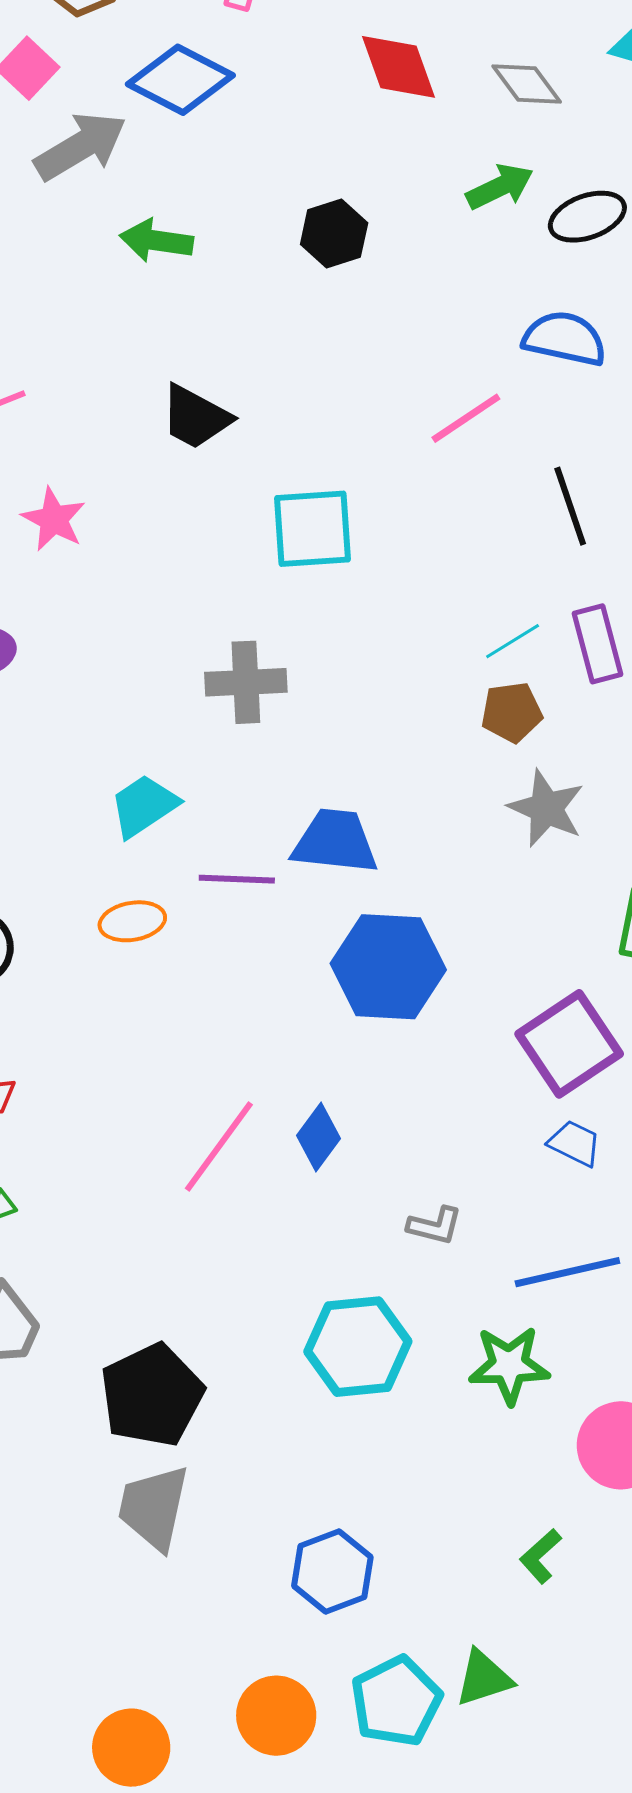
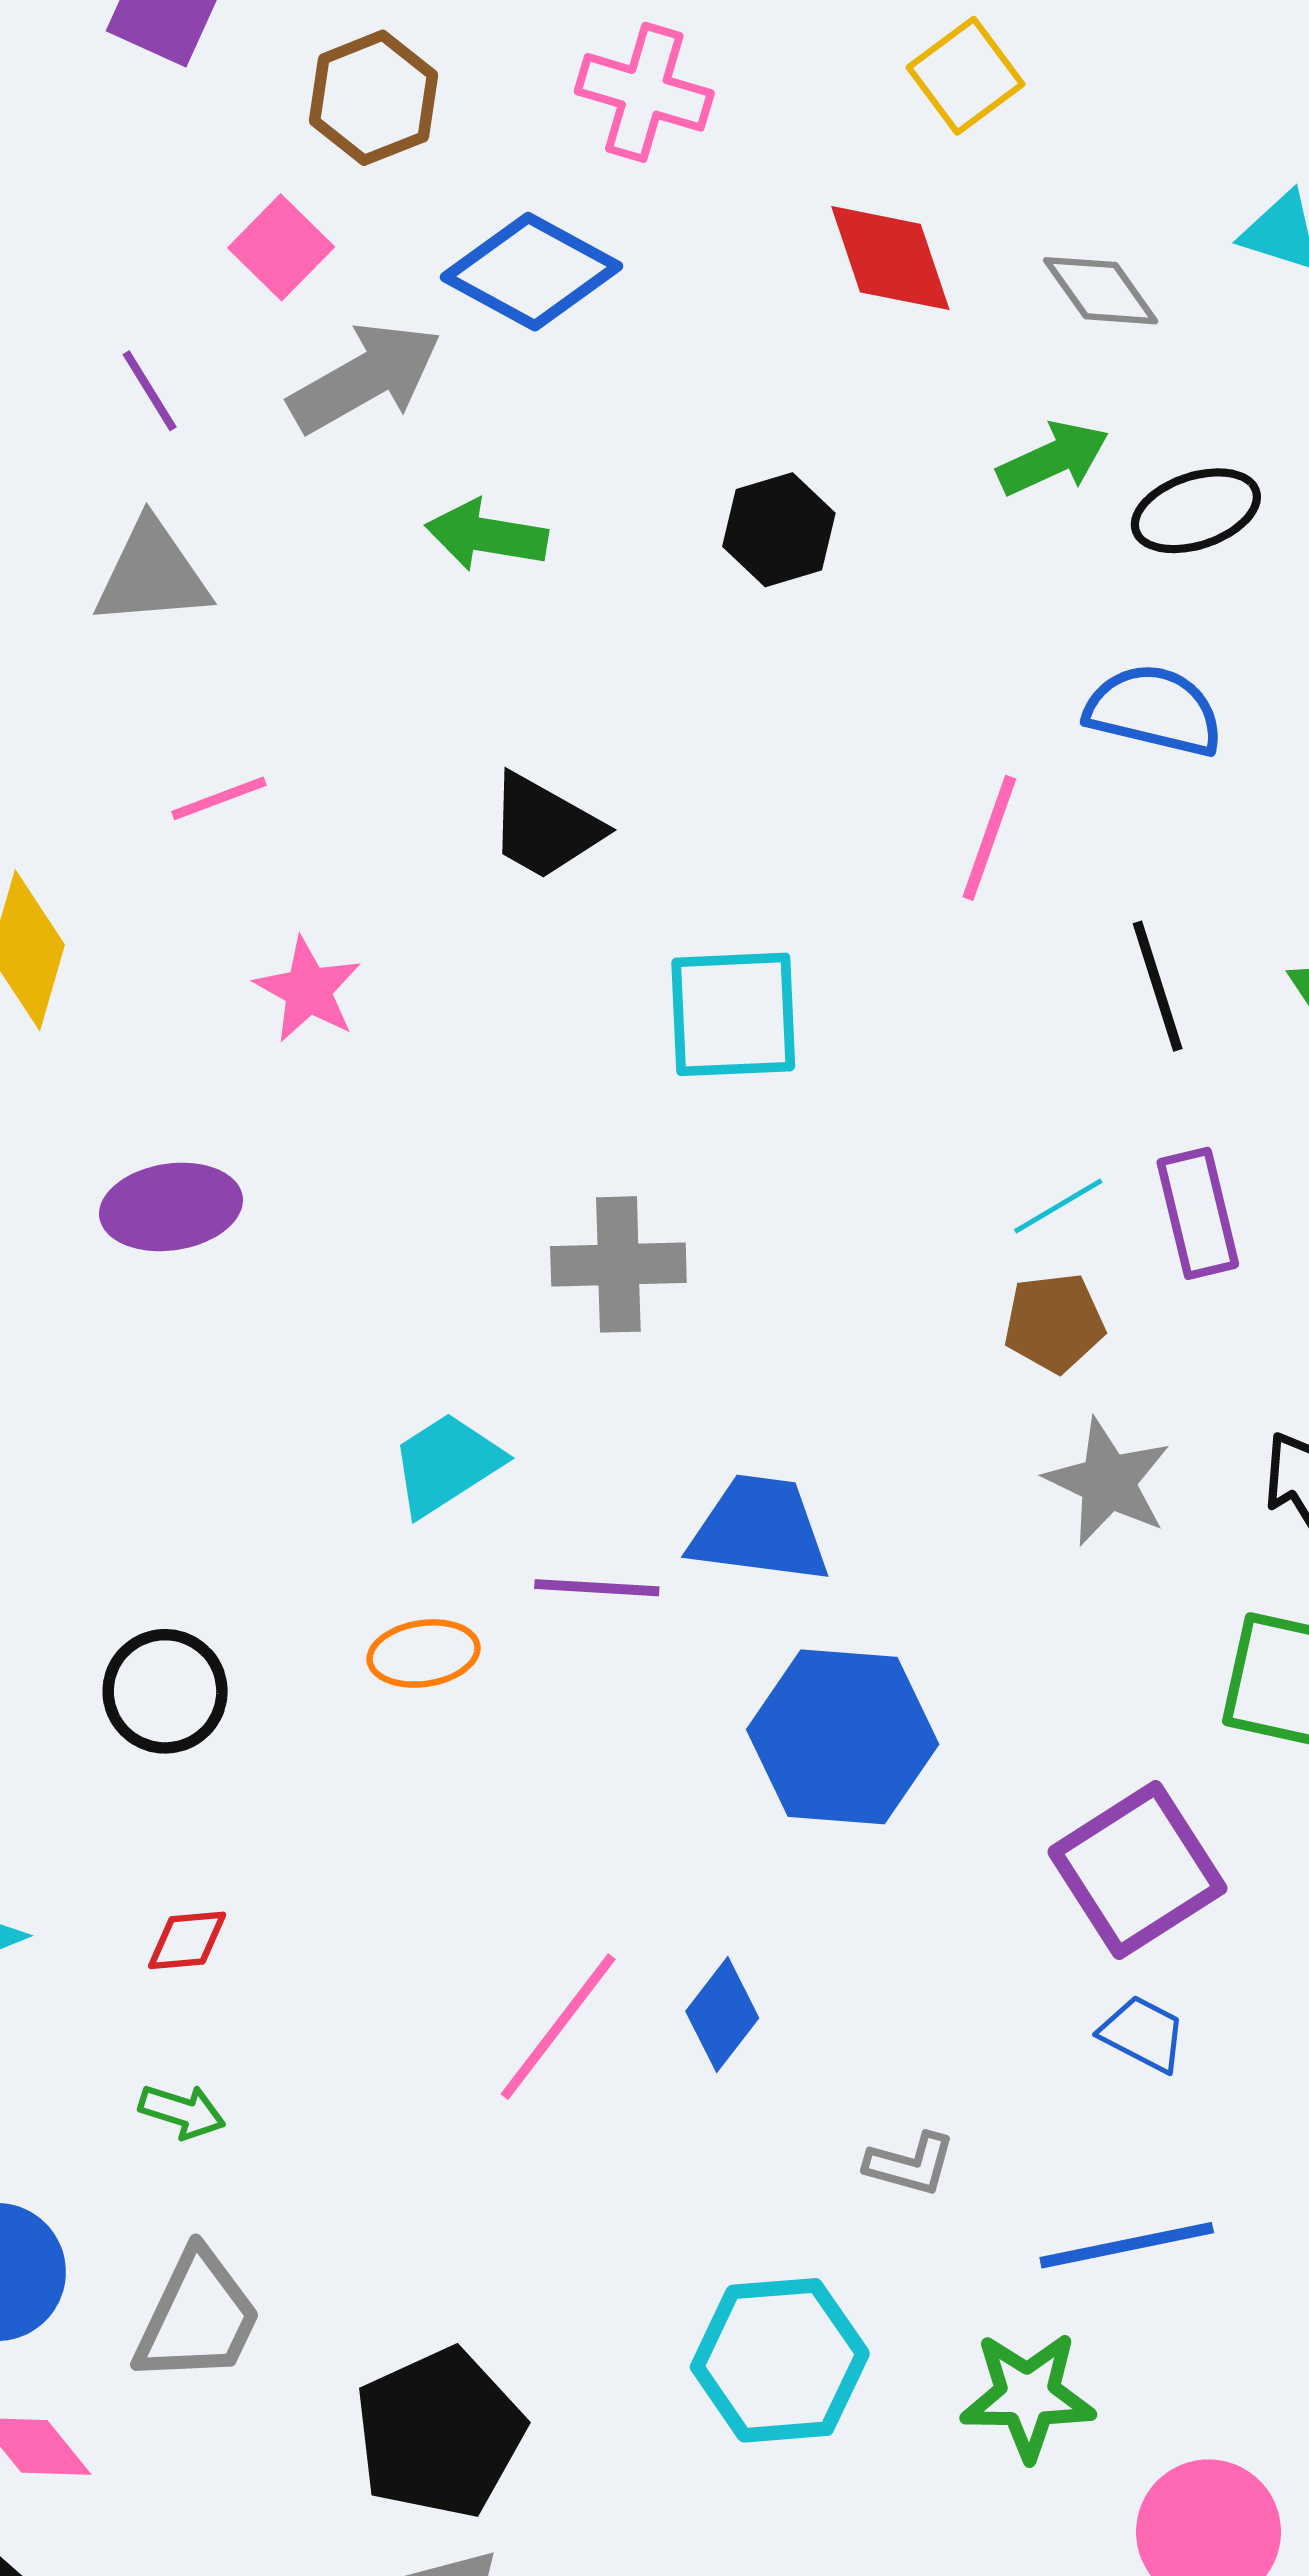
pink line: (466, 418) -> (989, 838), turned -38

